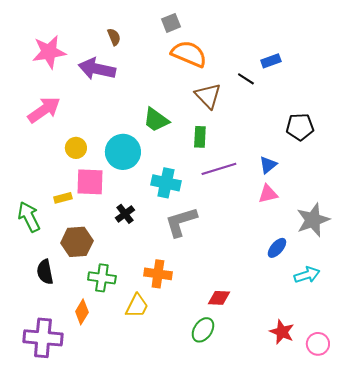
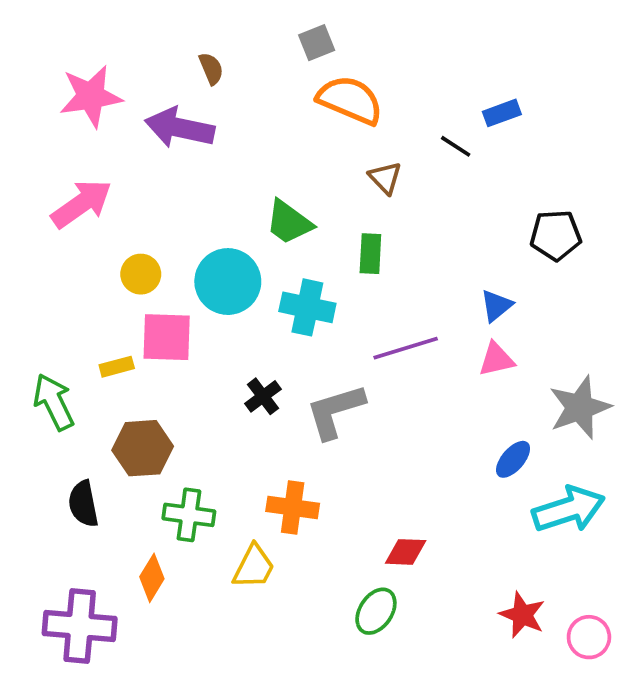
brown triangle: (208, 96) -> (385, 178), size x0.7
purple line: (219, 169) -> (406, 348), moved
cyan cross: (166, 183) -> (307, 307), moved
black cross: (125, 214) -> (263, 396), moved
cyan arrow: (307, 275) -> (569, 509), size x1.5

